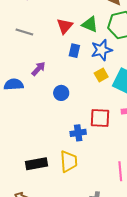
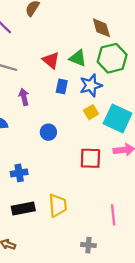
red triangle: (65, 26) -> (51, 60), turned -30
purple arrow: (38, 69) -> (24, 97), moved, turned -56
blue cross: (78, 133) -> (19, 173), moved

